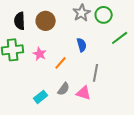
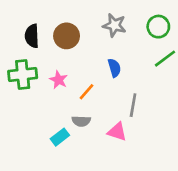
gray star: (82, 13) -> (114, 25), turned -30
green circle: (104, 15) -> (158, 27), moved
gray semicircle: (64, 89) -> (81, 121), moved, turned 56

